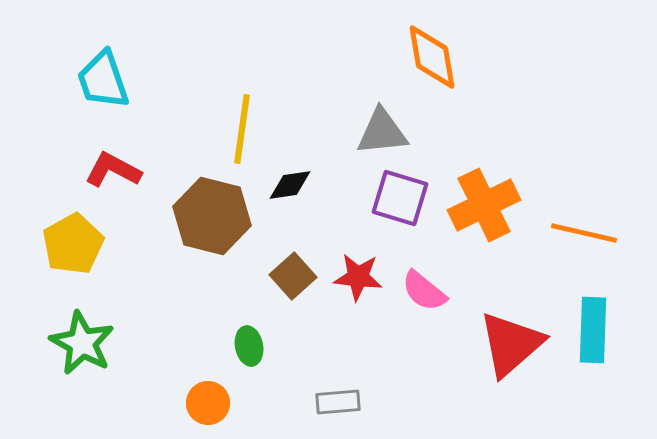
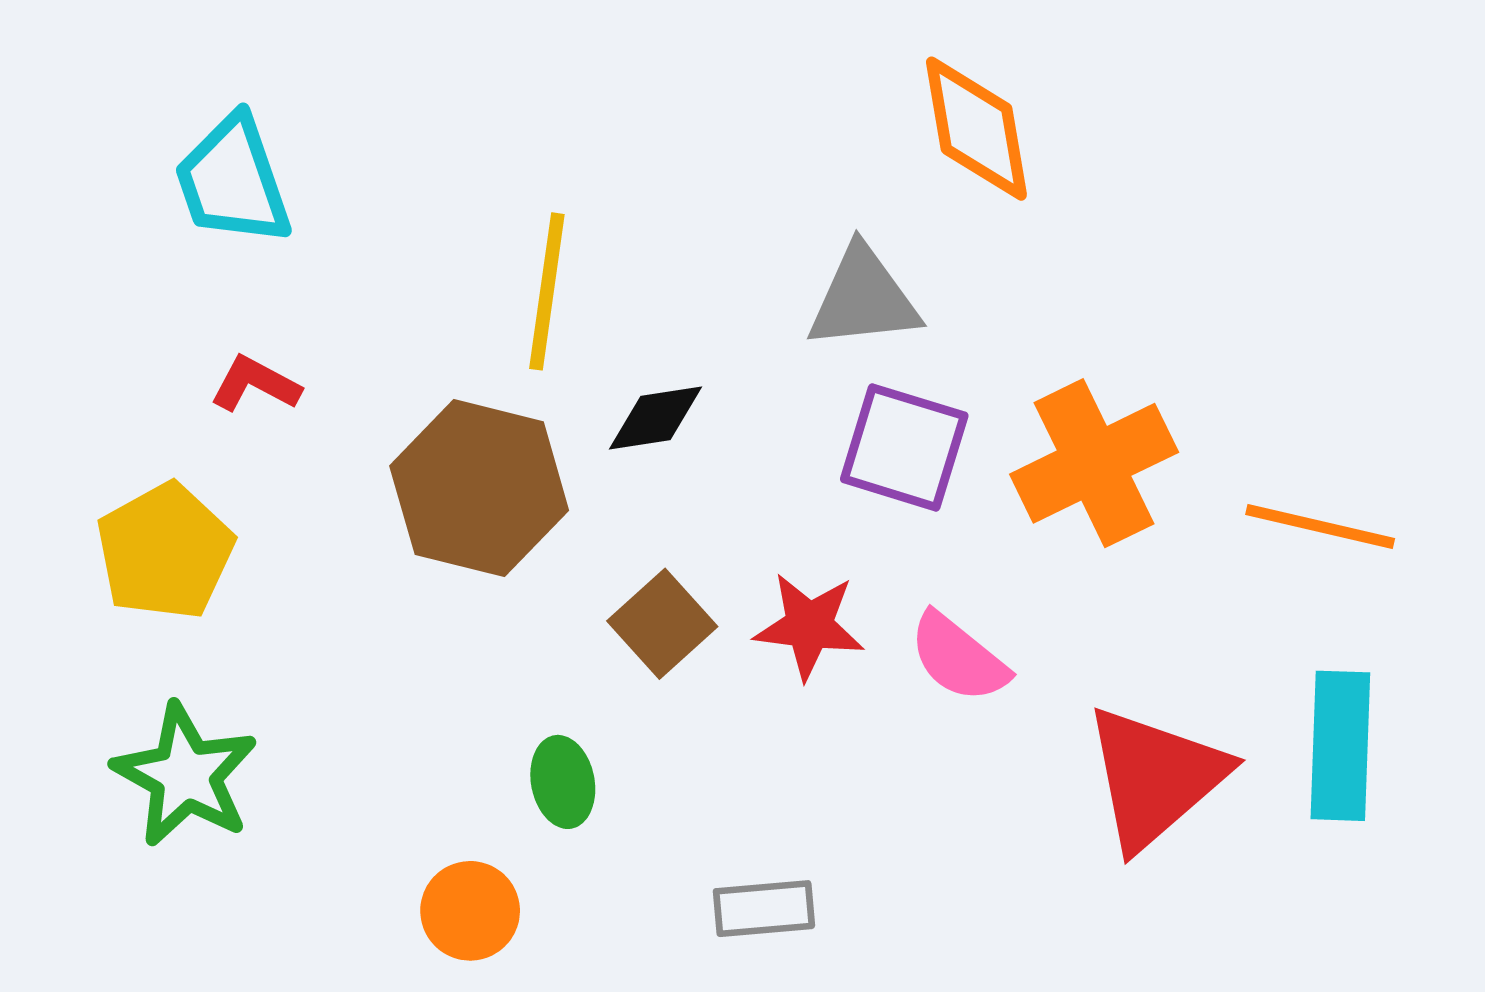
red L-shape: (113, 170) -> (255, 384), size x0.7

